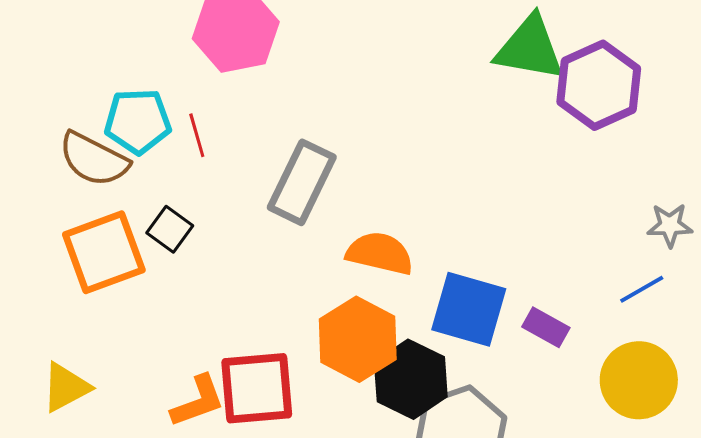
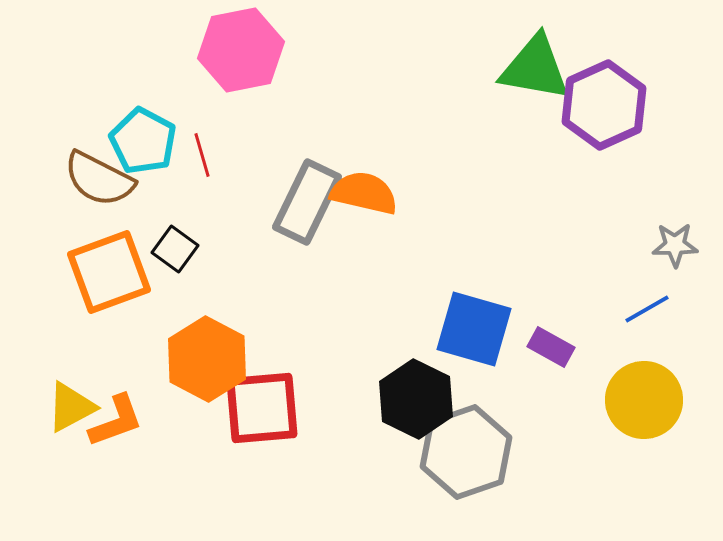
cyan pentagon: (138, 121) -> (143, 141), turned 30
orange semicircle: (380, 253) -> (364, 193), moved
orange hexagon: (358, 339) -> (207, 359), moved
orange L-shape: (198, 401) -> (116, 421), moved

